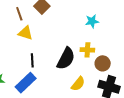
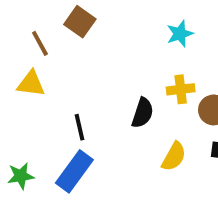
yellow triangle: (25, 33) -> (31, 84), moved
black semicircle: (66, 59) -> (143, 113), size x0.7

